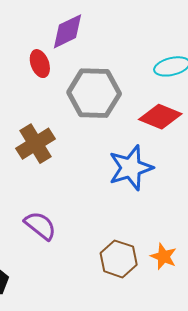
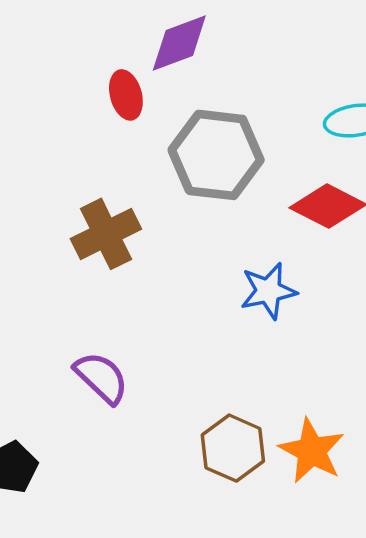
blue star: (131, 168) -> (268, 291), size x0.7
orange star: (164, 257) -> (312, 451), size x1.4

